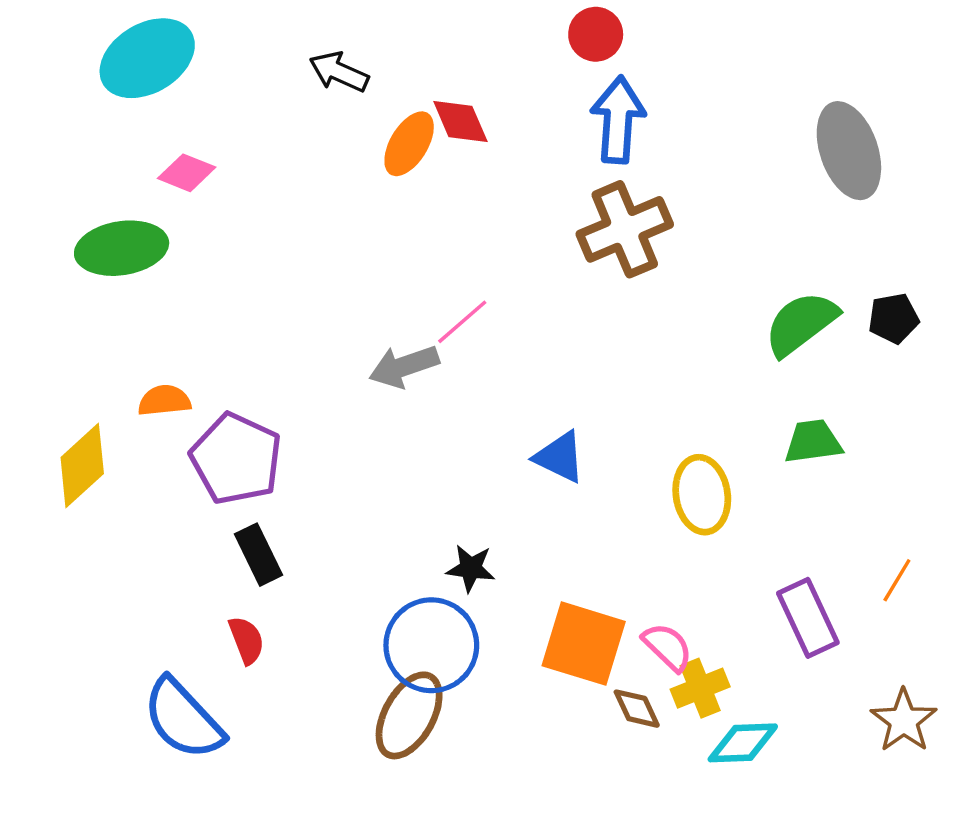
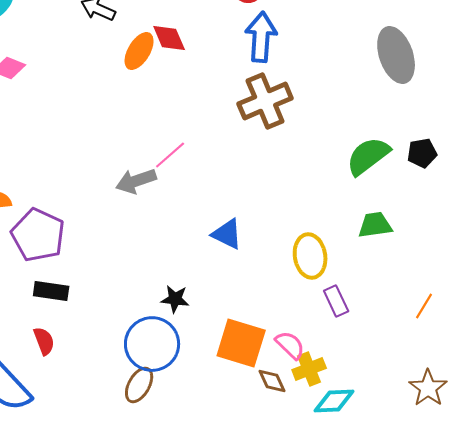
black rectangle: (258, 555) -> (51, 291), turned -56
purple rectangle: (808, 618) -> (336, 301), moved, size x0.7
brown ellipse: (409, 715) -> (139, 385), size x0.7

